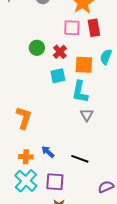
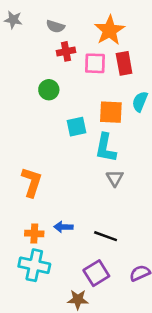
red cross: (60, 52) -> (66, 51), moved, turned 32
blue arrow: (48, 152) -> (63, 227), turned -40
cyan cross: (26, 181) -> (34, 265), turned -30
purple square: (55, 182) -> (96, 273), moved, turned -36

